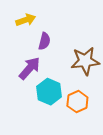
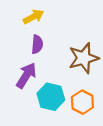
yellow arrow: (26, 20) -> (33, 17), moved

